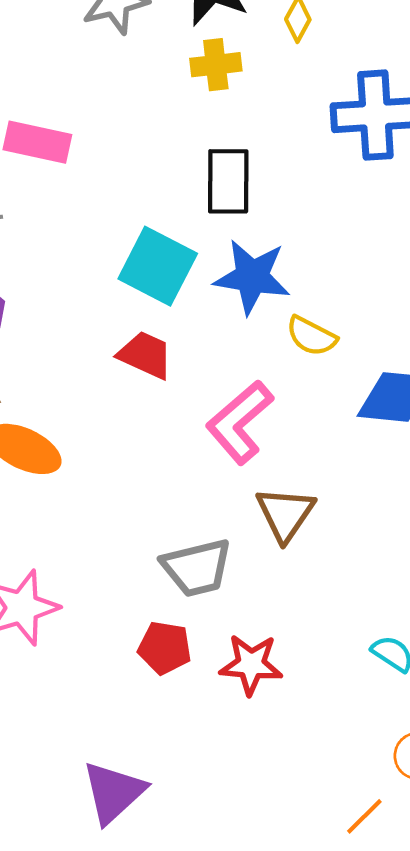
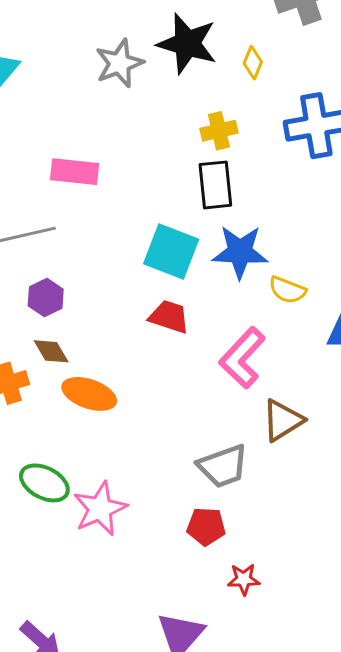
yellow cross: (216, 65) -> (219, 131), moved
brown triangle: (285, 514) -> (283, 420), turned 30
red star: (251, 664) -> (244, 579), moved, size x0.7

